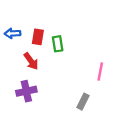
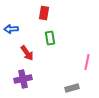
red rectangle: (38, 37) -> (44, 13), moved
gray rectangle: (83, 102) -> (72, 88), turned 48

